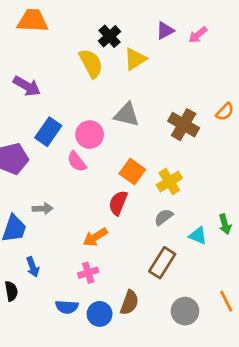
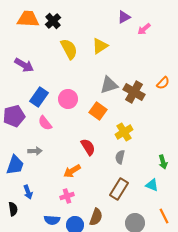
purple triangle: (165, 31) -> (124, 17), moved
black cross: (110, 36) -> (53, 21), moved
gray triangle: (127, 115) -> (109, 85), moved, turned -30
pink semicircle: (77, 162) -> (45, 123), moved
orange square: (132, 172) -> (98, 111), moved
red semicircle: (118, 203) -> (88, 147), turned 126
gray semicircle: (164, 217) -> (120, 157), turned -40
cyan triangle: (198, 236) -> (152, 185), moved

